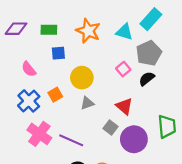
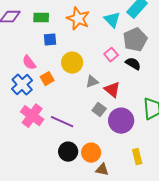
cyan triangle: (124, 32) -> (112, 20), turned 30
pink semicircle: (29, 69) -> (29, 63), moved
black semicircle: (147, 79) -> (133, 64), turned 70
gray triangle: (87, 103) -> (92, 82), moved

